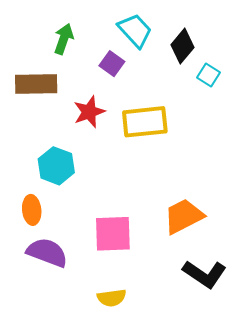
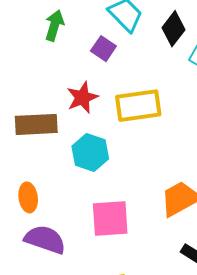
brown rectangle: (36, 84) -> (36, 124), moved
cyan hexagon: (56, 166) -> (90, 153), moved

